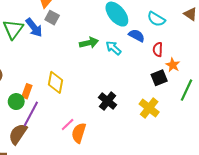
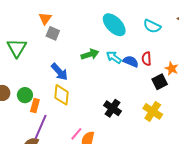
blue arrow: (34, 27) -> (59, 72), moved
blue semicircle: (137, 36) -> (131, 61), moved
red semicircle: (158, 49) -> (147, 59), moved
green circle: (16, 102) -> (25, 95), moved

